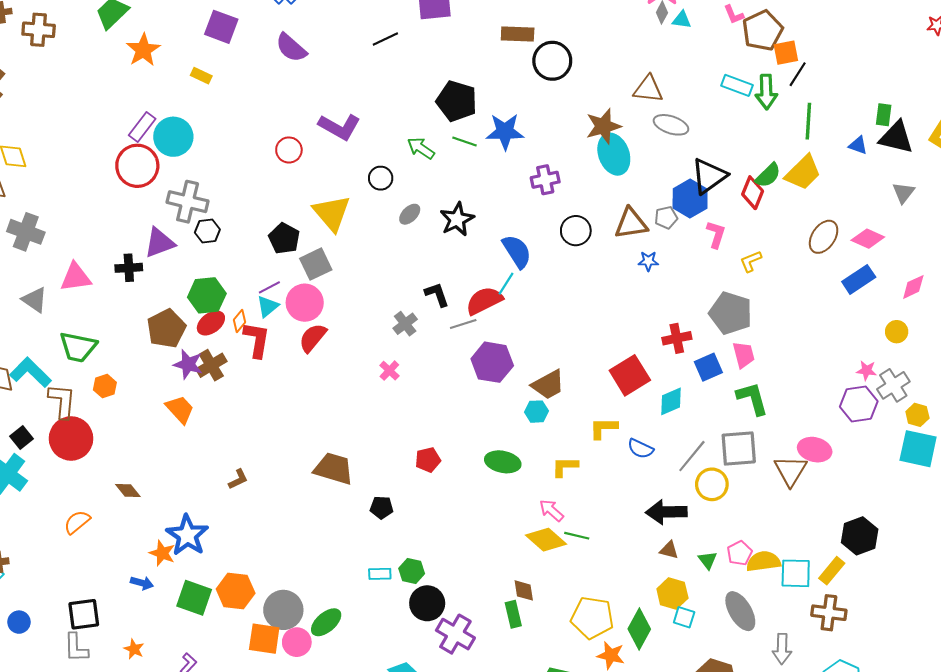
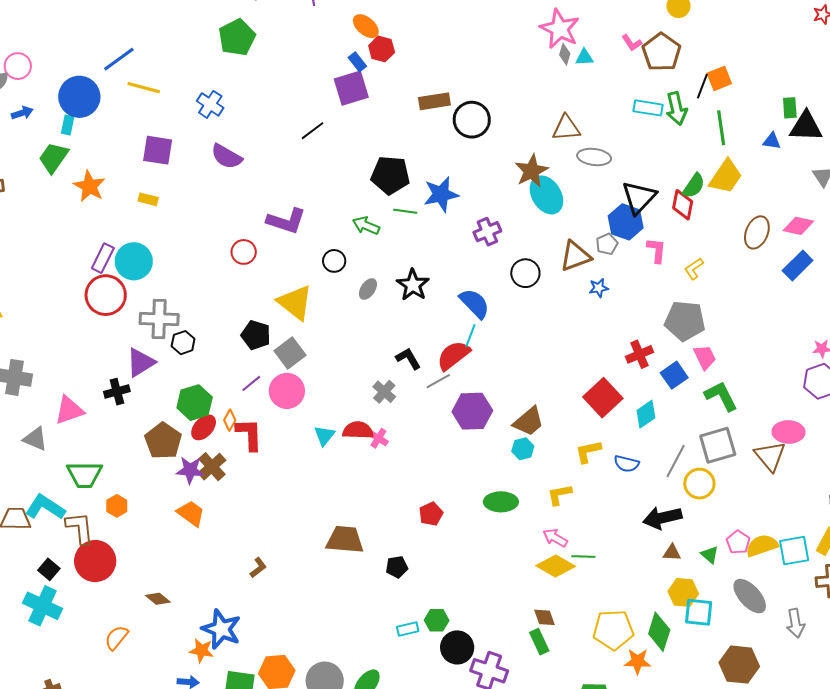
orange square: (786, 53) -> (719, 78), moved
cyan triangle: (268, 306) -> (324, 436), moved
red semicircle: (313, 338) -> (358, 430), moved, turned 64
cyan square: (684, 617) -> (699, 612), size x1.4

